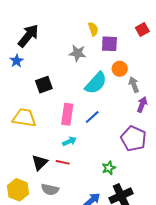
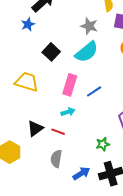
cyan semicircle: (96, 83) -> (87, 52), moved
black square: (44, 85) -> (51, 52), turned -36
gray semicircle: (50, 189) -> (56, 159), moved, turned 78

